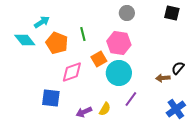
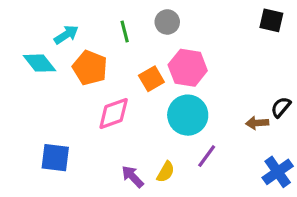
gray circle: (127, 13) -> (167, 22), moved
green line: (83, 34) -> (125, 31), moved
orange square: (99, 59) -> (151, 79), moved
blue square: (51, 98) -> (55, 158), moved
purple arrow: (84, 112) -> (133, 177), turned 70

